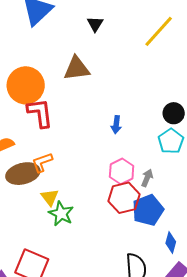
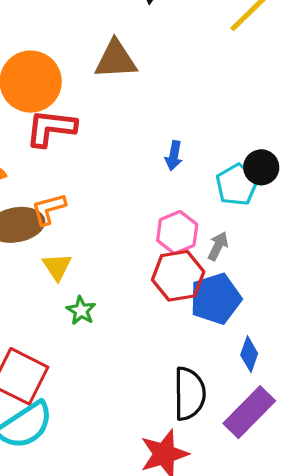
red L-shape: (40, 113) -> (51, 128), turned -80
black circle: (174, 113) -> (261, 167), moved
cyan pentagon: (171, 141) -> (237, 185), moved
green star: (61, 214) -> (81, 311), moved, size x0.7

